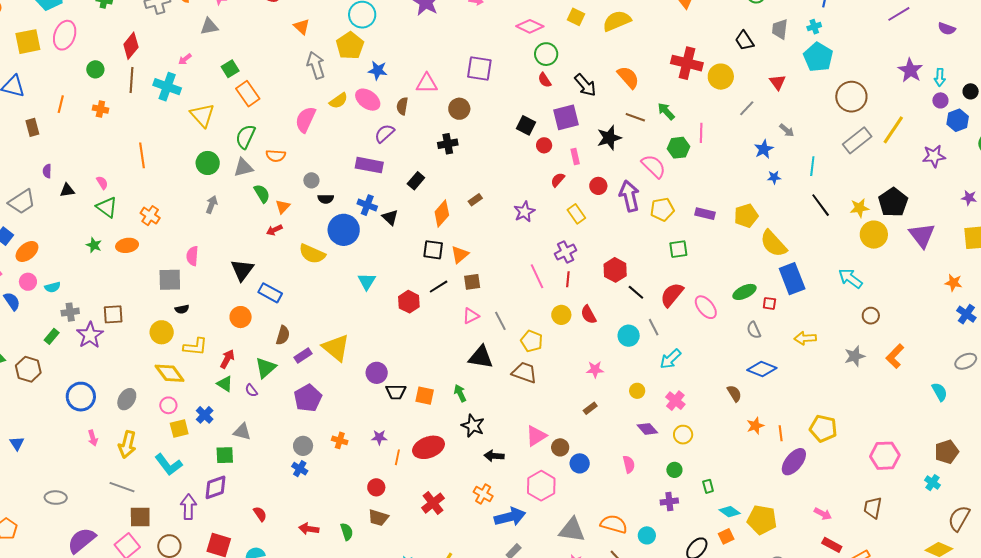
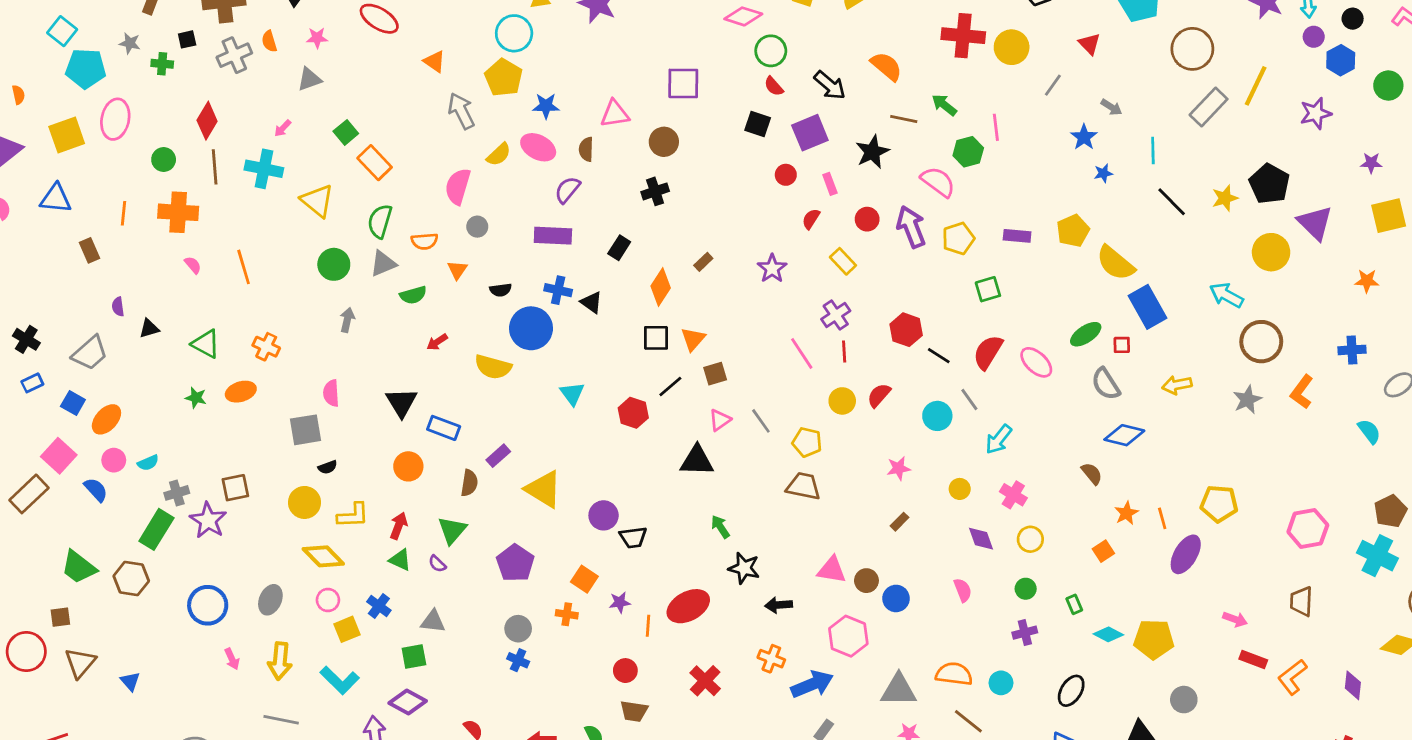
orange cross: (100, 109) -> (178, 212), size x1.8
black square: (526, 125) -> (758, 124), moved
gray circle: (311, 180) -> (477, 227), moved
pink semicircle: (102, 183) -> (193, 265), moved
green semicircle: (262, 194) -> (413, 295), turned 114
orange triangle: (283, 207) -> (457, 270), moved
yellow circle: (874, 235) -> (1271, 252), moved
blue cross: (966, 314) -> (1352, 350), moved, turned -30
red semicircle: (588, 315) -> (879, 395), turned 78
brown circle: (871, 316) -> (1261, 342), size x1.8
gray semicircle: (754, 330) -> (1106, 384), size x1.4
green rectangle: (52, 336) -> (156, 529), size x1.8
purple rectangle: (303, 355) -> (498, 456), moved
black triangle: (481, 357) -> (697, 461), moved
orange square: (425, 396) -> (584, 579), moved, turned 30
purple diamond: (647, 429) -> (981, 539), turned 30
pink triangle: (536, 436) -> (832, 570), turned 50
cyan cross: (932, 483) -> (1377, 556), size x1.8
purple diamond: (215, 487) -> (408, 702), turned 56
orange square: (726, 536) -> (1103, 551), moved

